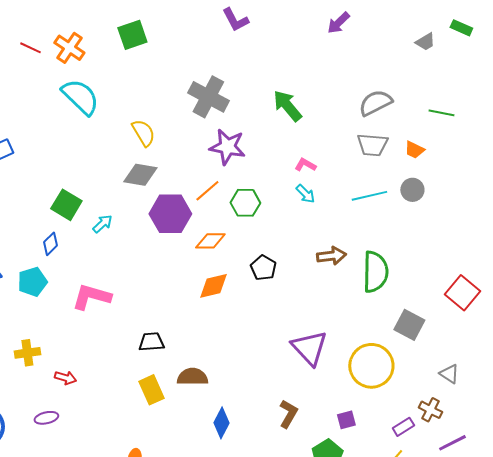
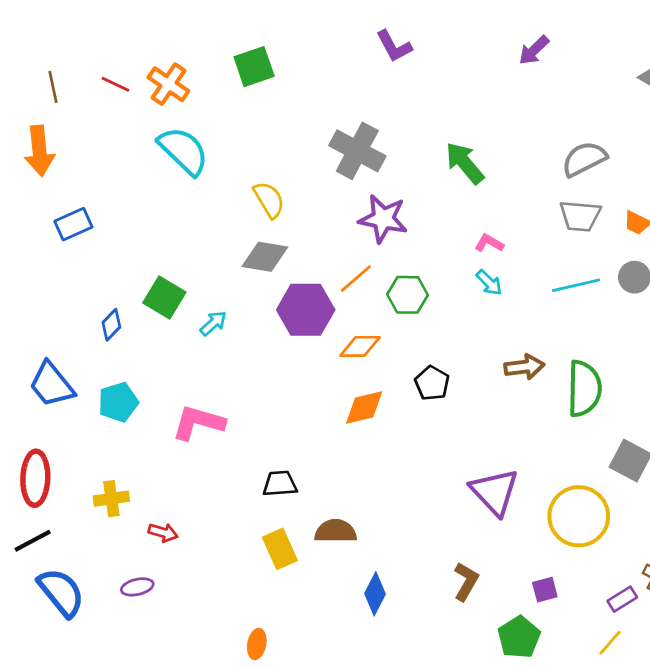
blue diamond: (50, 244) -> (111, 325), moved

